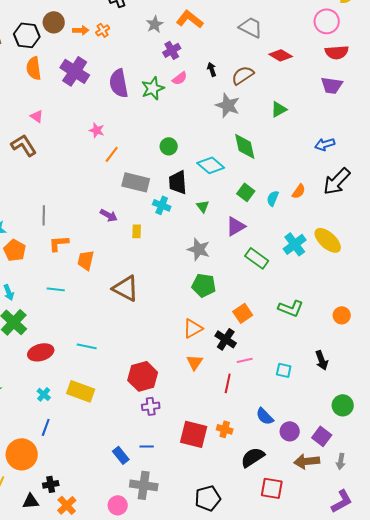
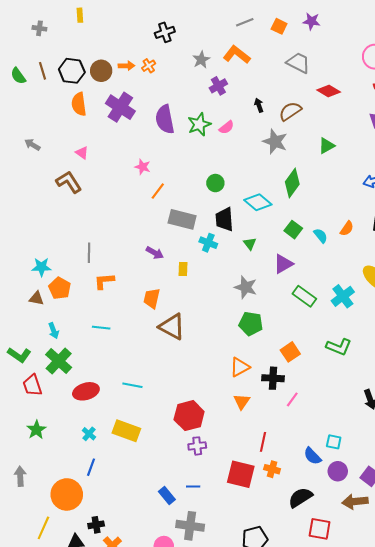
brown circle: (54, 22) -> (101, 71), moved
pink semicircle: (180, 78) -> (227, 127), moved
green diamond: (245, 146) -> (292, 183), turned 48
cyan semicircle: (273, 198) -> (321, 236), turned 119
cyan cross: (295, 244) -> (343, 296), moved
orange trapezoid: (86, 260) -> (152, 298), moved
black cross: (226, 339) -> (273, 378), turned -30
pink line: (245, 360) -> (292, 399), turned -42
cyan square: (284, 370) -> (334, 442), moved
red line: (228, 383) -> (263, 442), moved

